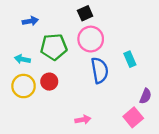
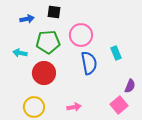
black square: (85, 13) -> (54, 12), moved, turned 32
red circle: (49, 82) -> (44, 73), size x1.5
yellow circle: (24, 86) -> (34, 107), moved

